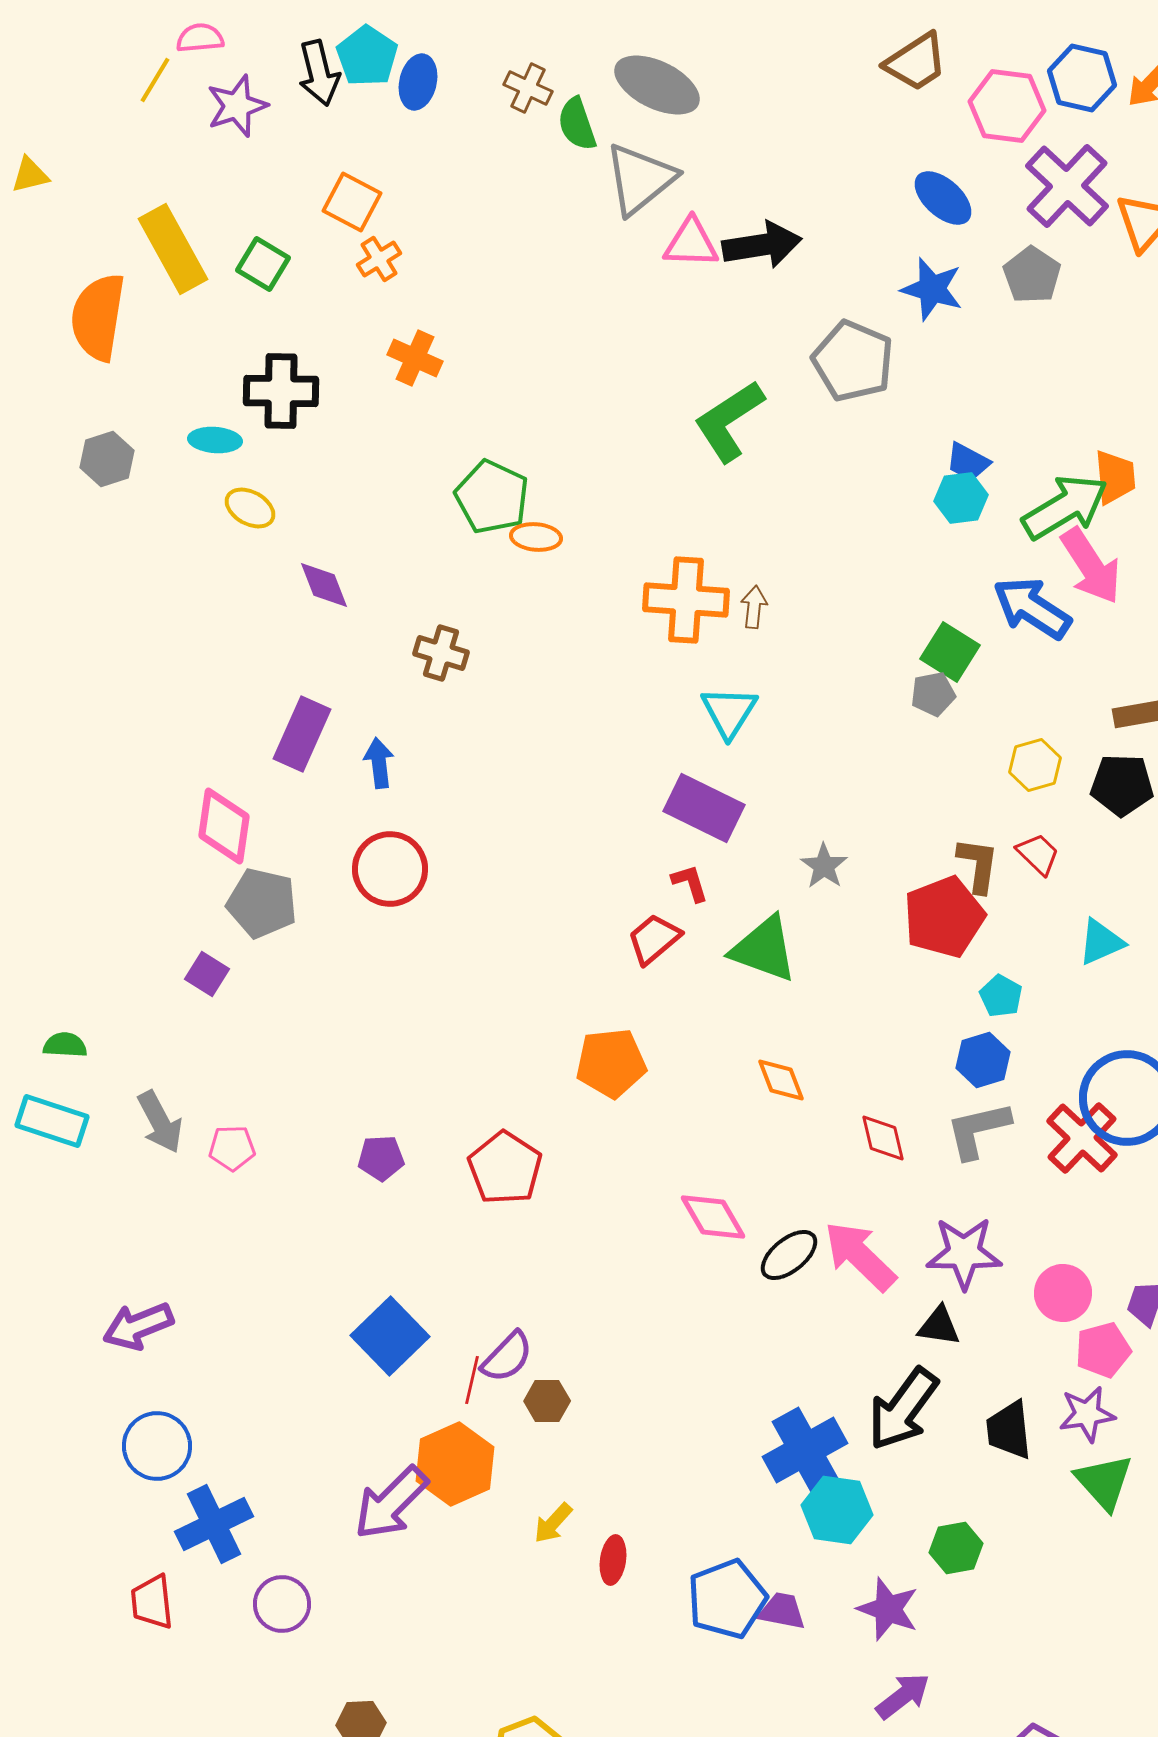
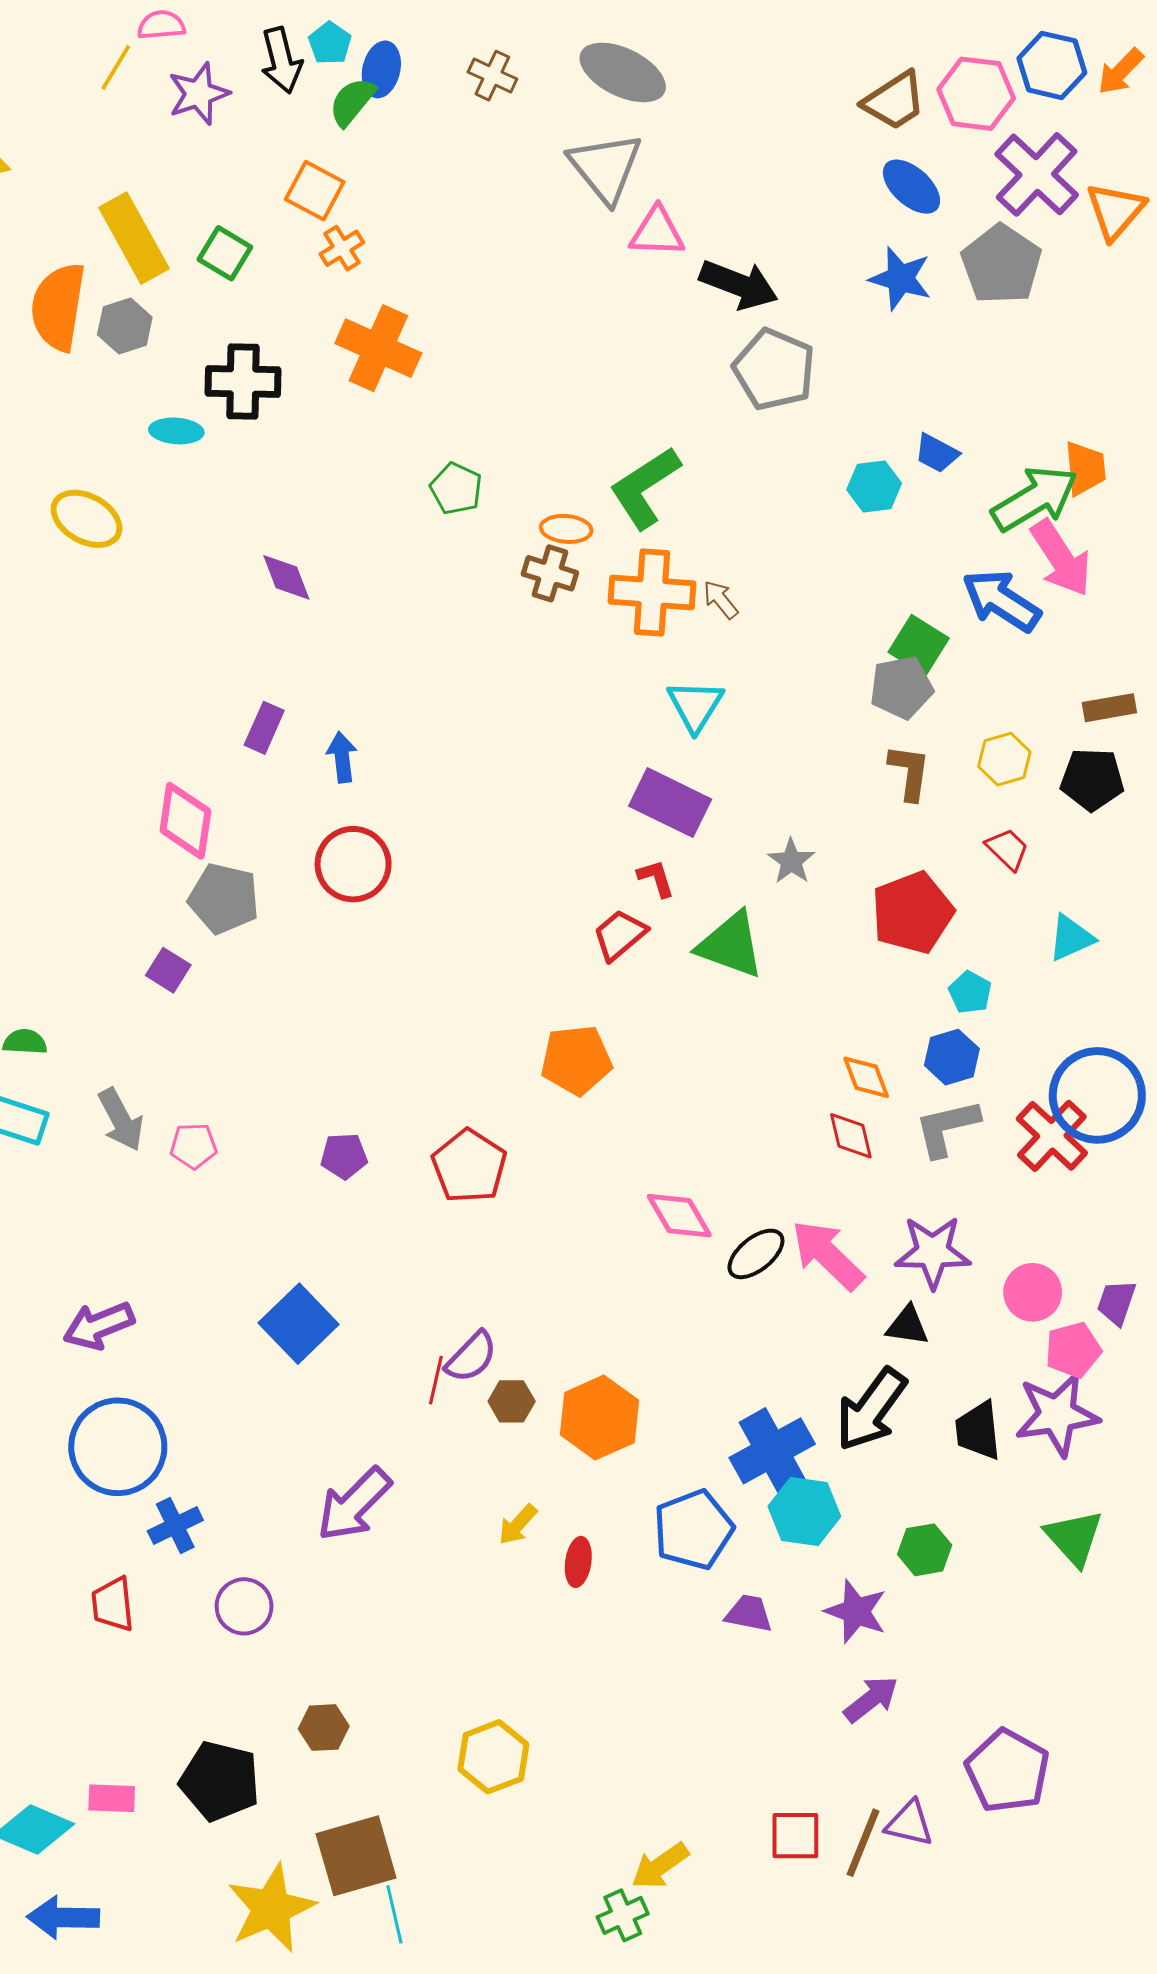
cyan pentagon: (367, 56) -> (330, 43), size x0.7
brown trapezoid: (916, 62) -> (894, 101), moved
green semicircle: (577, 124) -> (352, 102), moved, turned 58
gray triangle: (640, 179) -> (606, 167), turned -30
black arrow: (762, 245) -> (739, 285), moved, turned 30
gray pentagon: (1032, 275) -> (1001, 264), size x1.4
orange cross: (415, 358) -> (378, 348), size x1.5
gray pentagon: (853, 361) -> (774, 369), moved
green L-shape: (729, 421) -> (645, 488), moved
gray hexagon: (107, 459) -> (125, 326), moved
green pentagon: (492, 497) -> (456, 489), size x0.7
cyan hexagon: (961, 498) -> (874, 487), moved
yellow ellipse: (250, 508) -> (86, 519), moved, size x1.4
orange ellipse: (536, 537) -> (566, 529), moved
brown arrow: (754, 607) -> (721, 600), turned -45
brown cross: (441, 653) -> (550, 573), moved
gray pentagon: (933, 694) -> (901, 687), size x1.4
purple rectangle: (302, 734) -> (264, 728), size x0.7
brown L-shape: (978, 865) -> (909, 772), moved
orange diamond: (781, 1080) -> (866, 1077), moved
blue square: (390, 1336) -> (299, 1324), moved
purple star: (1087, 1414) -> (1057, 1415), size x1.5
blue circle: (157, 1446) -> (118, 1447), size x1.4
orange hexagon: (455, 1464) -> (599, 1418), moved
green triangle: (1104, 1482) -> (1074, 1538), moved
blue cross: (214, 1524) -> (175, 1526), size x0.7
blue pentagon: (727, 1599) -> (693, 1530), moved

